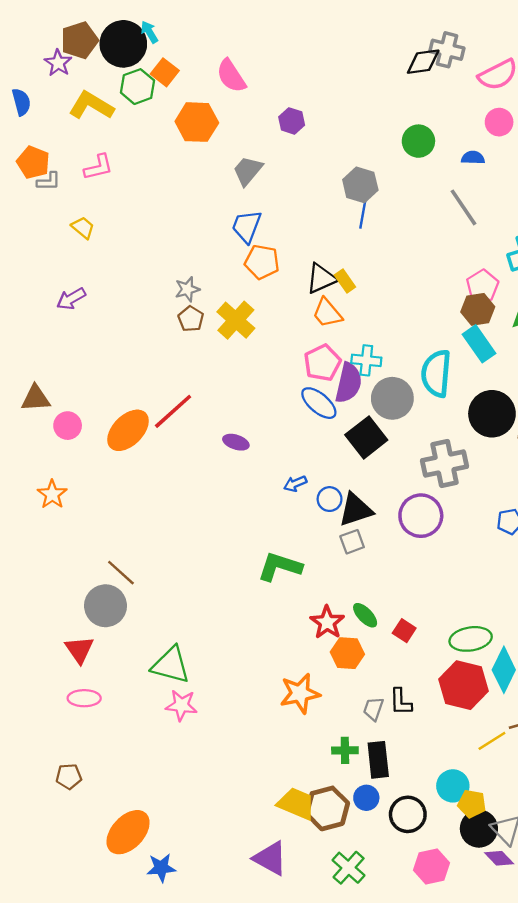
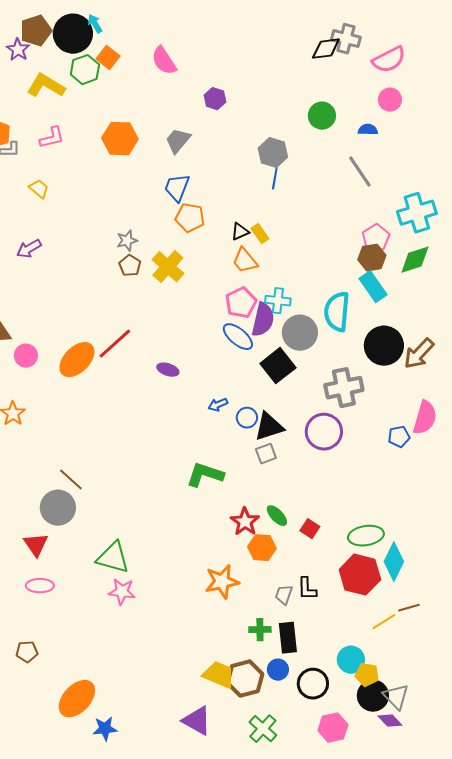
orange hexagon: (197, 122) -> (120, 139), moved
black triangle: (321, 279) -> (240, 232), size x0.7

